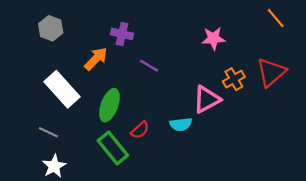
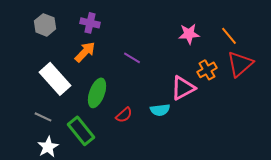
orange line: (276, 18) -> (229, 36), moved
purple cross: (122, 34) -> (90, 23), moved
green rectangle: (113, 148) -> (81, 131), moved

